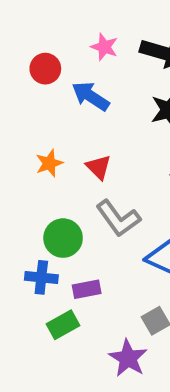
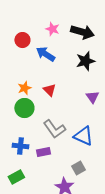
gray L-shape: (118, 218) -> (54, 129), moved
green circle: (63, 238) -> (24, 108), moved
green rectangle: (63, 325) -> (16, 177), moved

